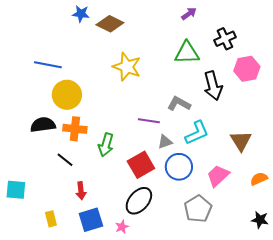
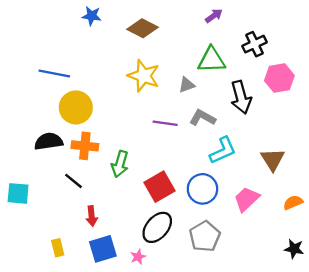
brown diamond: (110, 24) -> (143, 28), moved
purple line: (149, 121) -> (165, 123), moved
gray triangle: (165, 142) -> (187, 85), moved
cyan square: (16, 190) -> (18, 193), moved
gray pentagon: (198, 209) -> (205, 236), moved

